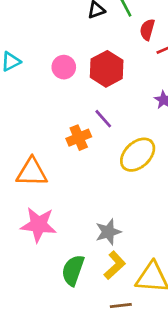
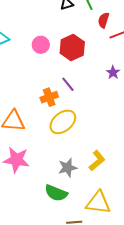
yellow ellipse: (138, 155) -> (63, 122), moved
yellow L-shape: (115, 265) -> (97, 161), moved
green semicircle: (73, 270) -> (56, 193), moved, turned -90

